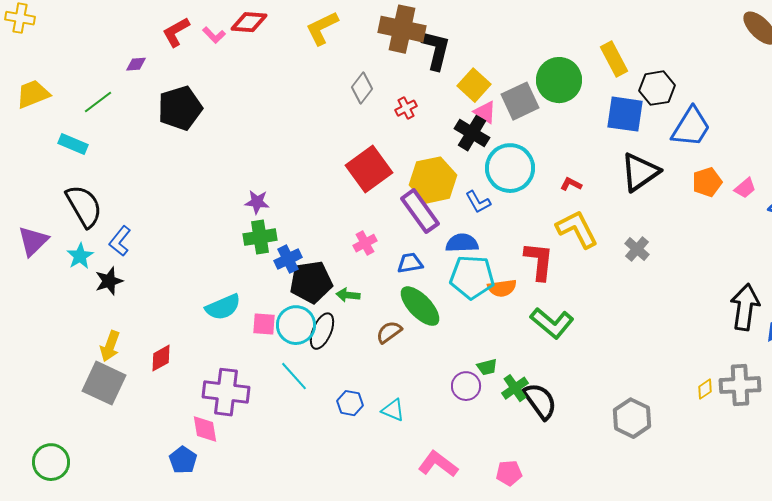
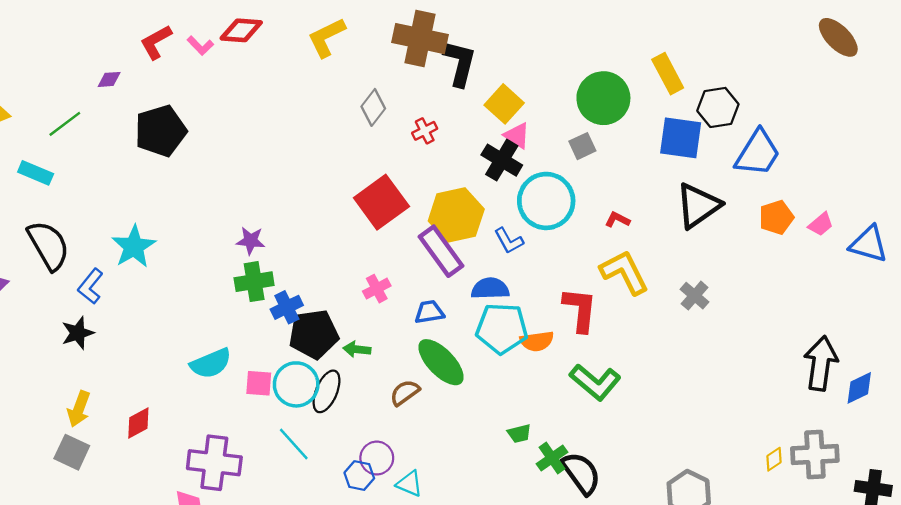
gray square: (520, 101) -> (582, 146), moved, size x0.6
cyan star: (80, 256) -> (134, 247), moved, size x1.4
gray square: (104, 383) -> (72, 452), size x0.7
purple circle: (466, 386) -> (377, 458), moved

